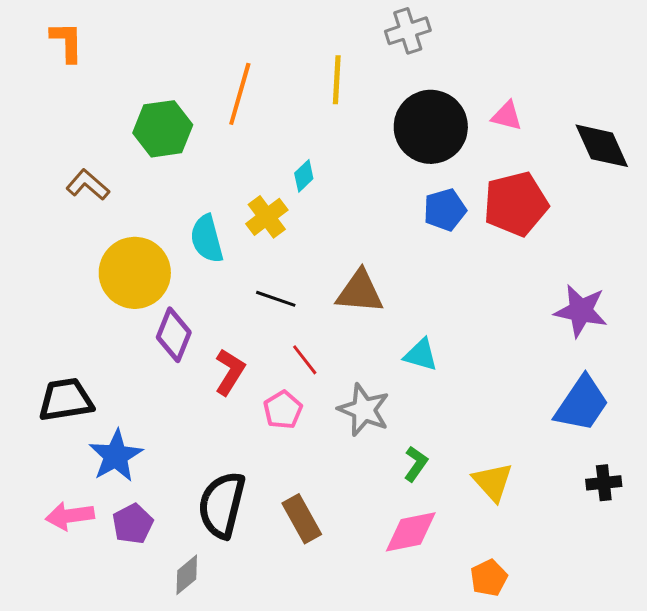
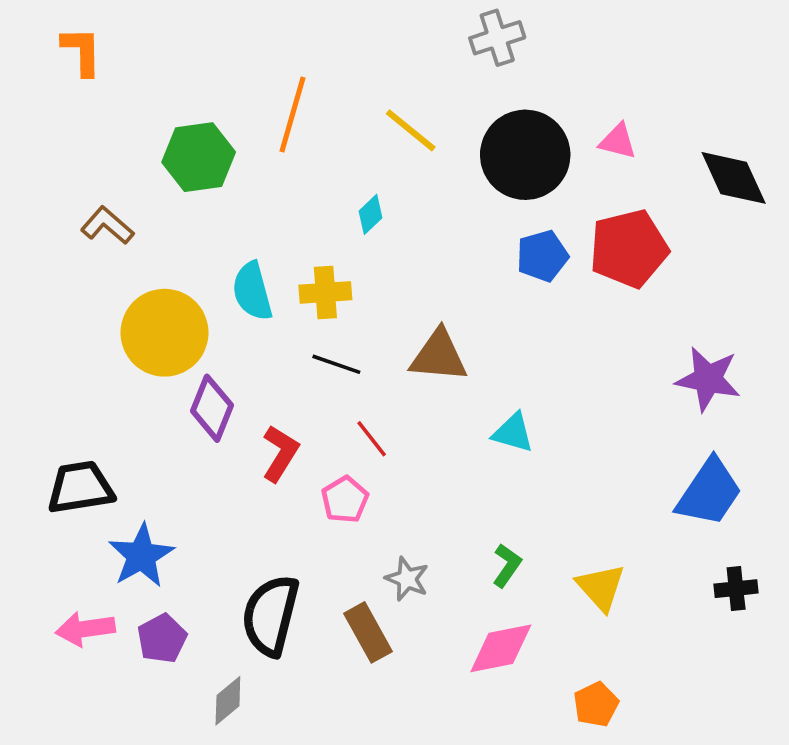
yellow line: (337, 80) -> (411, 130), moved, turned -54
yellow cross: (267, 217) -> (325, 292), moved, turned 33
gray star: (364, 410) -> (407, 579), moved, size x0.7

